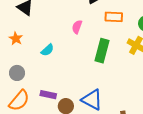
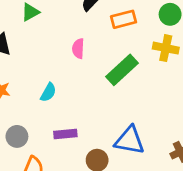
green rectangle: (102, 51) -> (122, 70), turned 50
purple rectangle: (48, 95) -> (65, 134), moved

